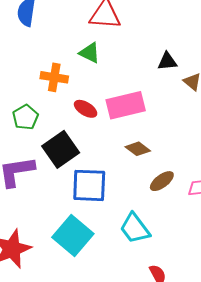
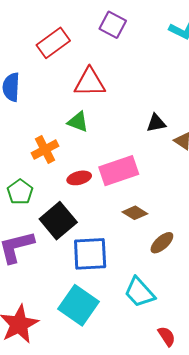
orange cross: (54, 77) -> (45, 150), turned -32
red ellipse: (86, 109) -> (79, 178), turned -40

